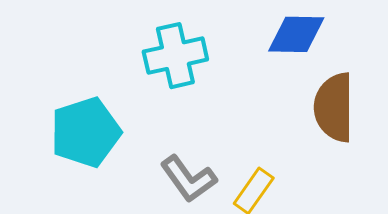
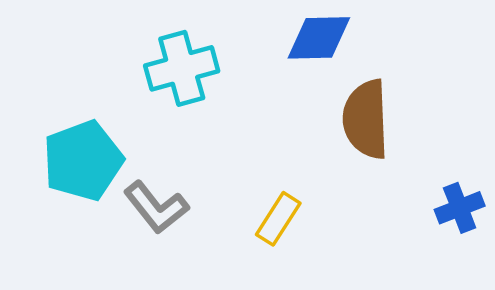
gray L-shape: (188, 179) -> (156, 207), moved

